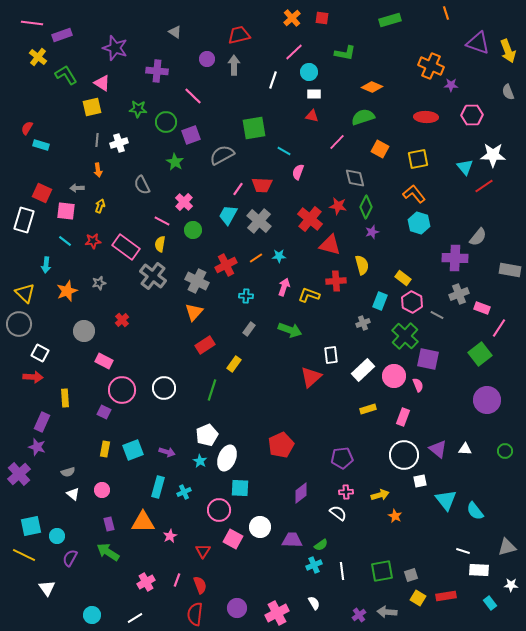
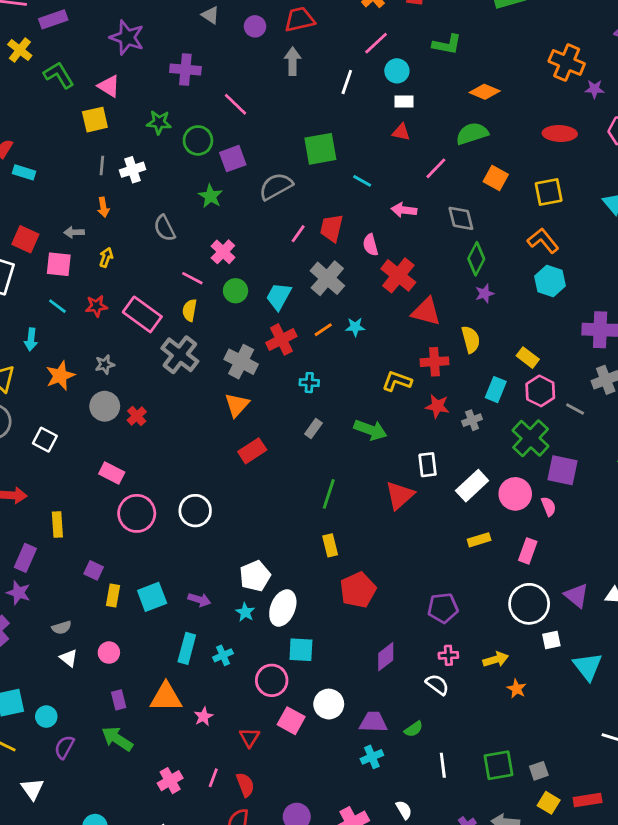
purple circle: (207, 59) -> (255, 26), moved
pink semicircle: (298, 172) -> (370, 245), moved, turned -35
red trapezoid: (262, 185) -> (332, 228), turned 100
red star: (338, 206) -> (437, 406), moved
cyan trapezoid: (228, 215) -> (279, 296), moved
pink arrow: (284, 287) -> (404, 210), moved, turned -102
gray circle: (84, 331) -> (105, 406), moved
white square: (40, 353) -> (45, 440), moved
yellow rectangle: (234, 364) -> (330, 545), moved, turned -49
green line: (212, 390) -> (329, 494), moved
purple square: (104, 412) -> (94, 570), moved
cyan cross: (314, 565) -> (372, 757), moved

